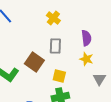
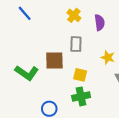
purple semicircle: (86, 38) -> (100, 23), moved
brown square: (34, 62) -> (54, 61), turned -36

